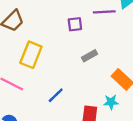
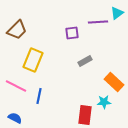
blue line: (56, 95) -> (39, 96), moved, turned -35

